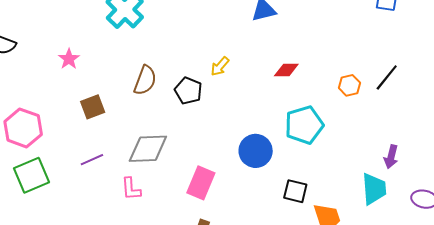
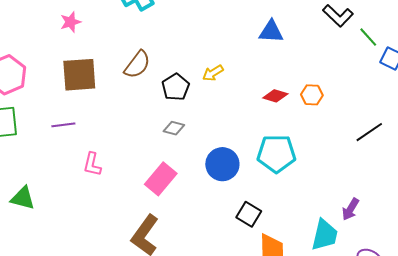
orange hexagon: (349, 85) -> (312, 95), moved
brown square: (93, 107) -> (79, 75), size x1.5
gray diamond: (148, 149) -> (174, 128), moved, size x0.5

